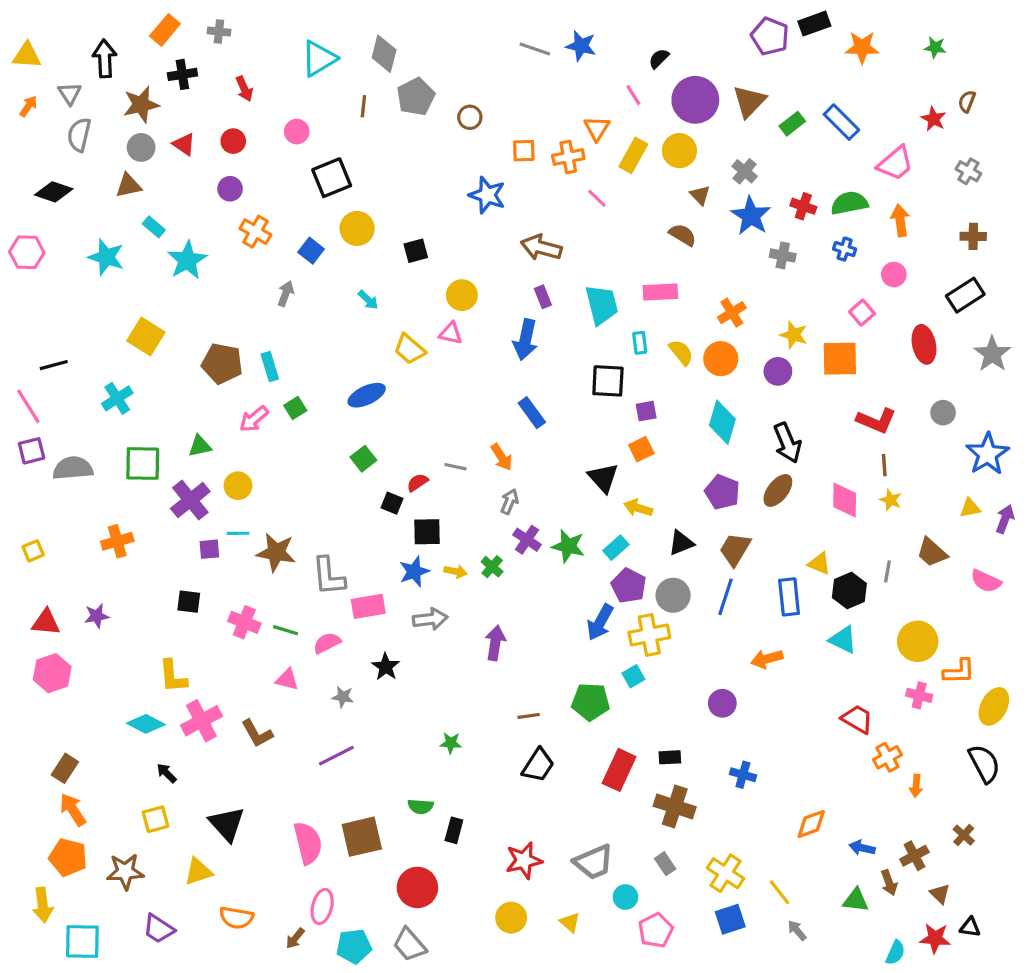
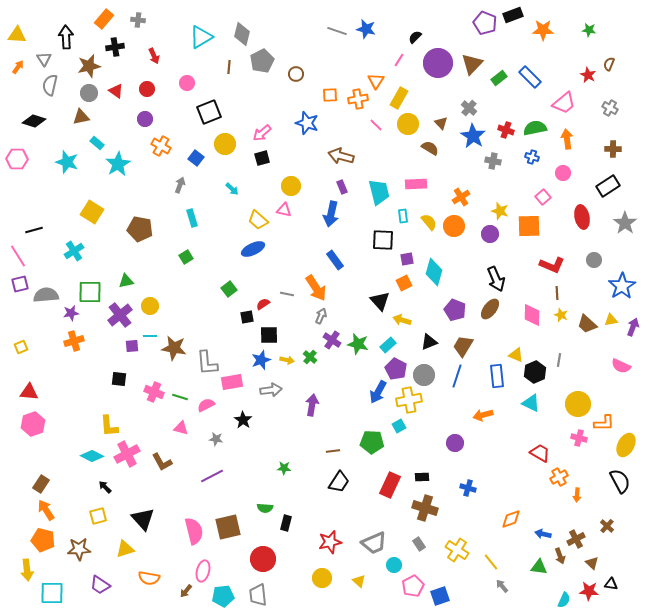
pink line: (633, 95) -> (399, 60), turned 64
yellow circle: (679, 151) -> (408, 124), moved
cyan rectangle: (270, 367) -> (192, 218), moved
blue ellipse: (367, 395) -> (253, 249), moved
pink arrow: (254, 419) -> (262, 133), moved
cyan diamond: (722, 422) -> (434, 272), moved
orange arrow: (502, 457) -> (316, 288), size x1.5
black square: (392, 503) -> (247, 317), turned -32
brown trapezoid: (932, 552) -> (587, 324), moved
purple star: (97, 616) -> (71, 313), moved
blue square: (730, 919) -> (440, 596), moved
gray trapezoid: (409, 945) -> (258, 595), turned 35

